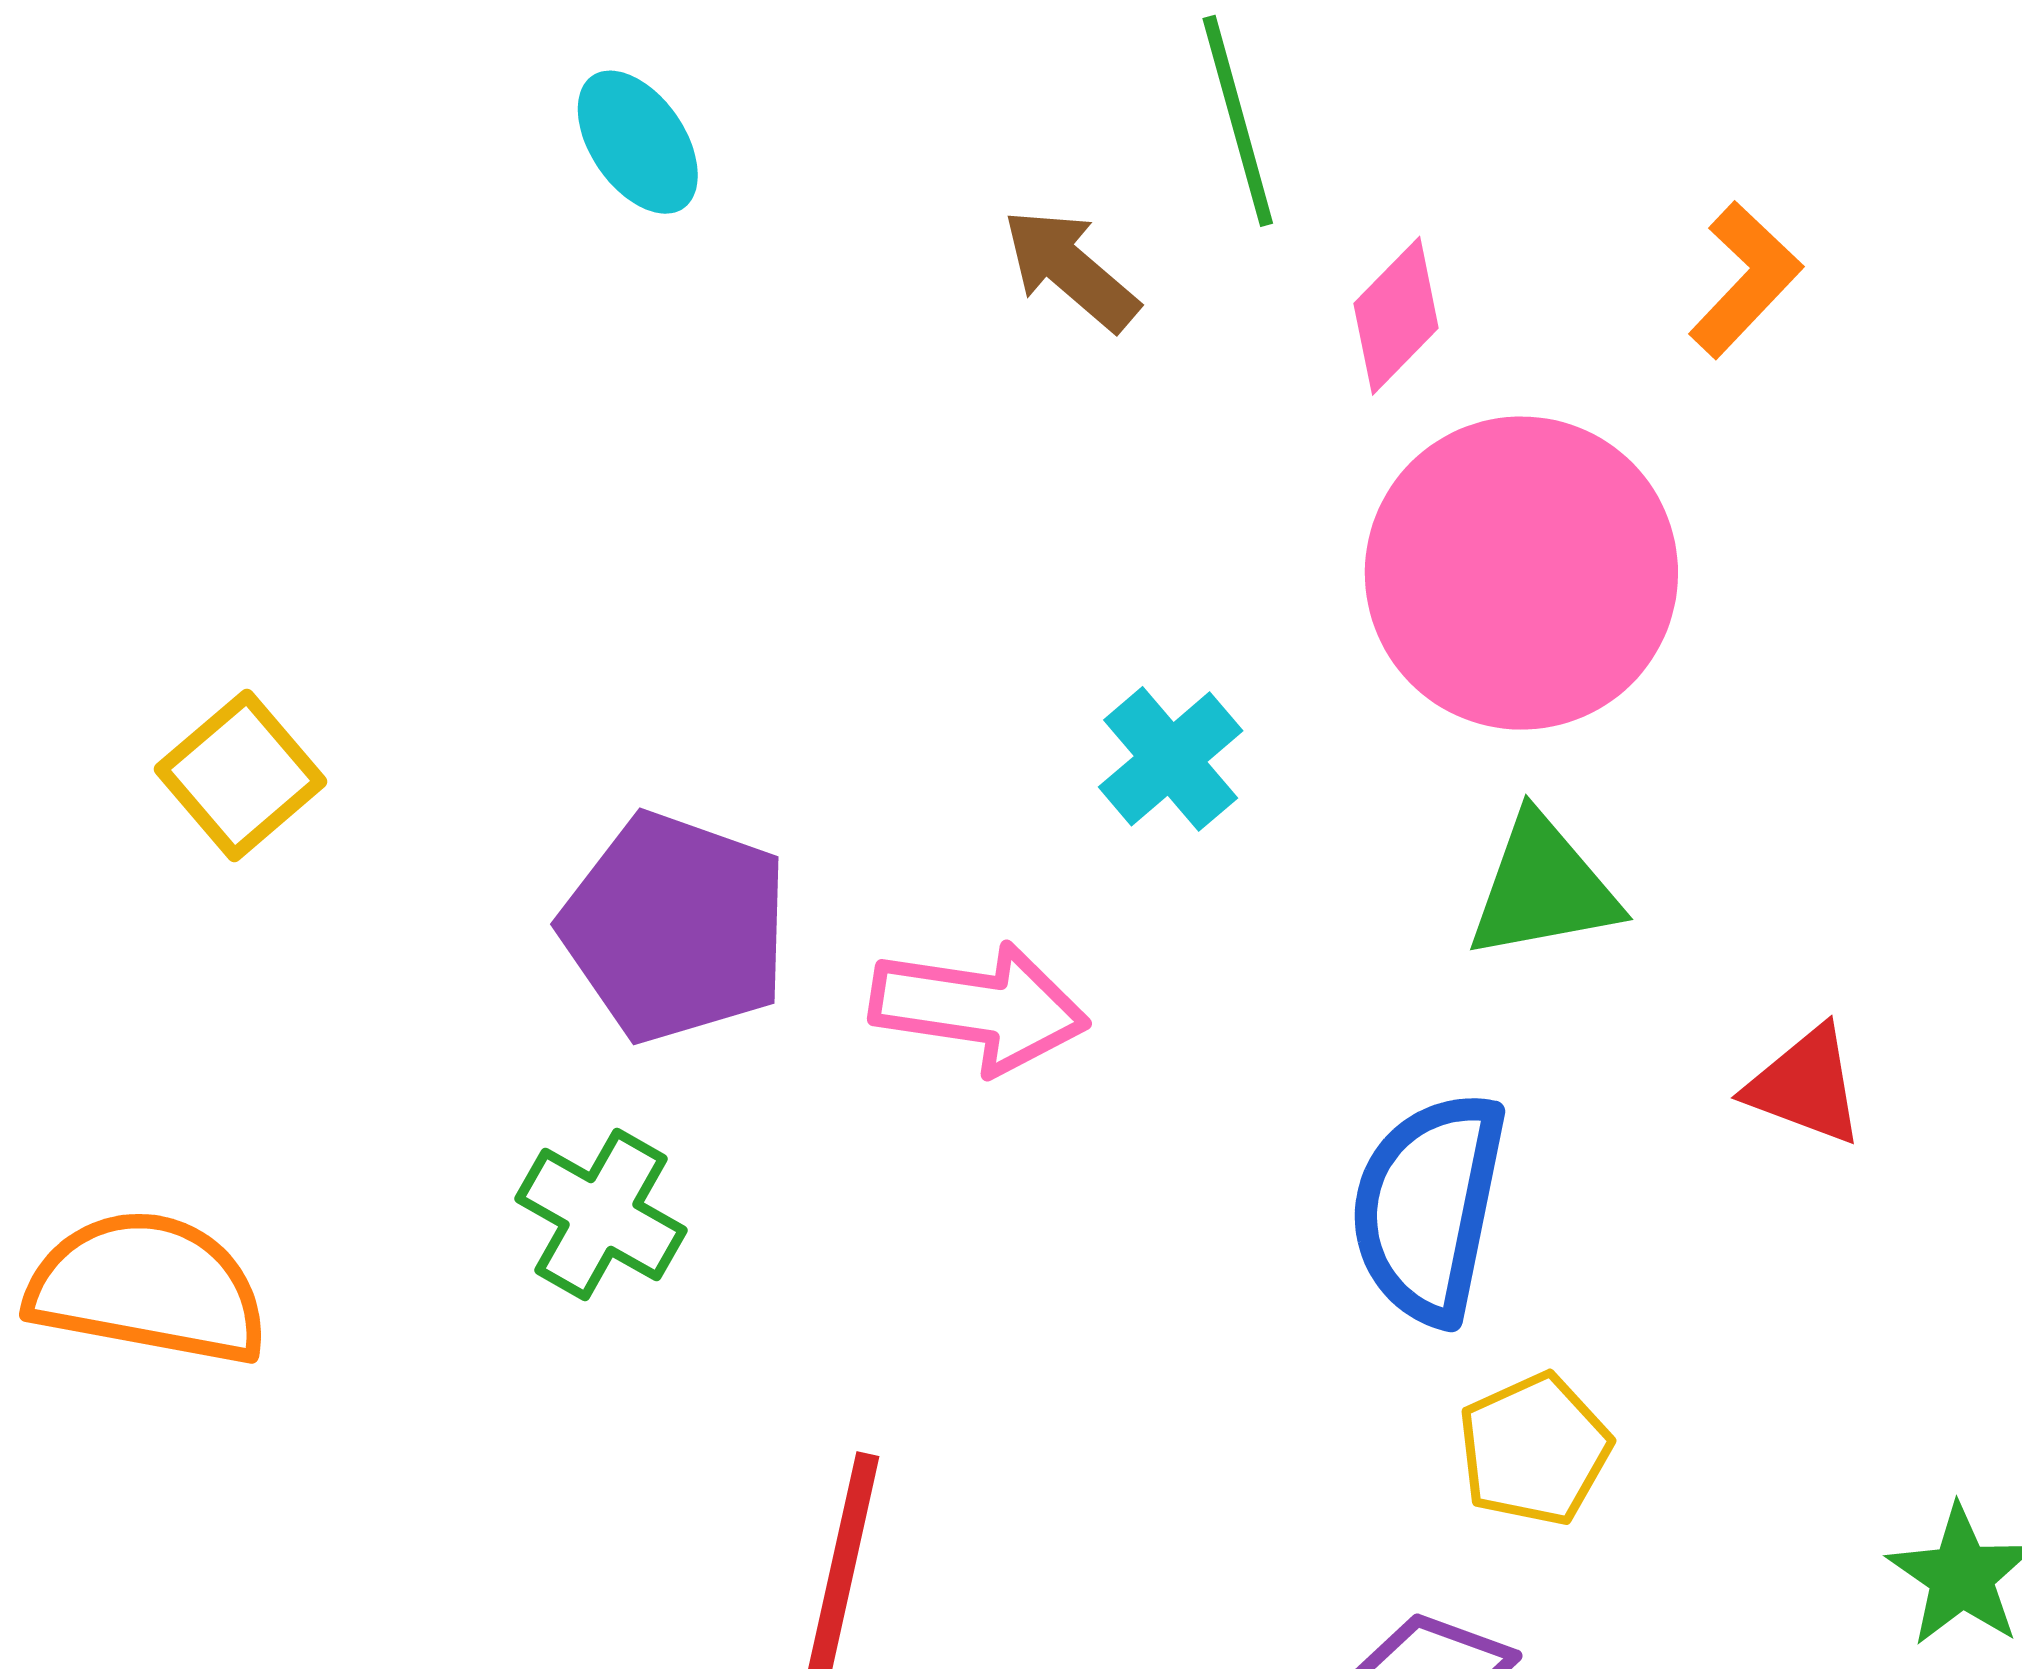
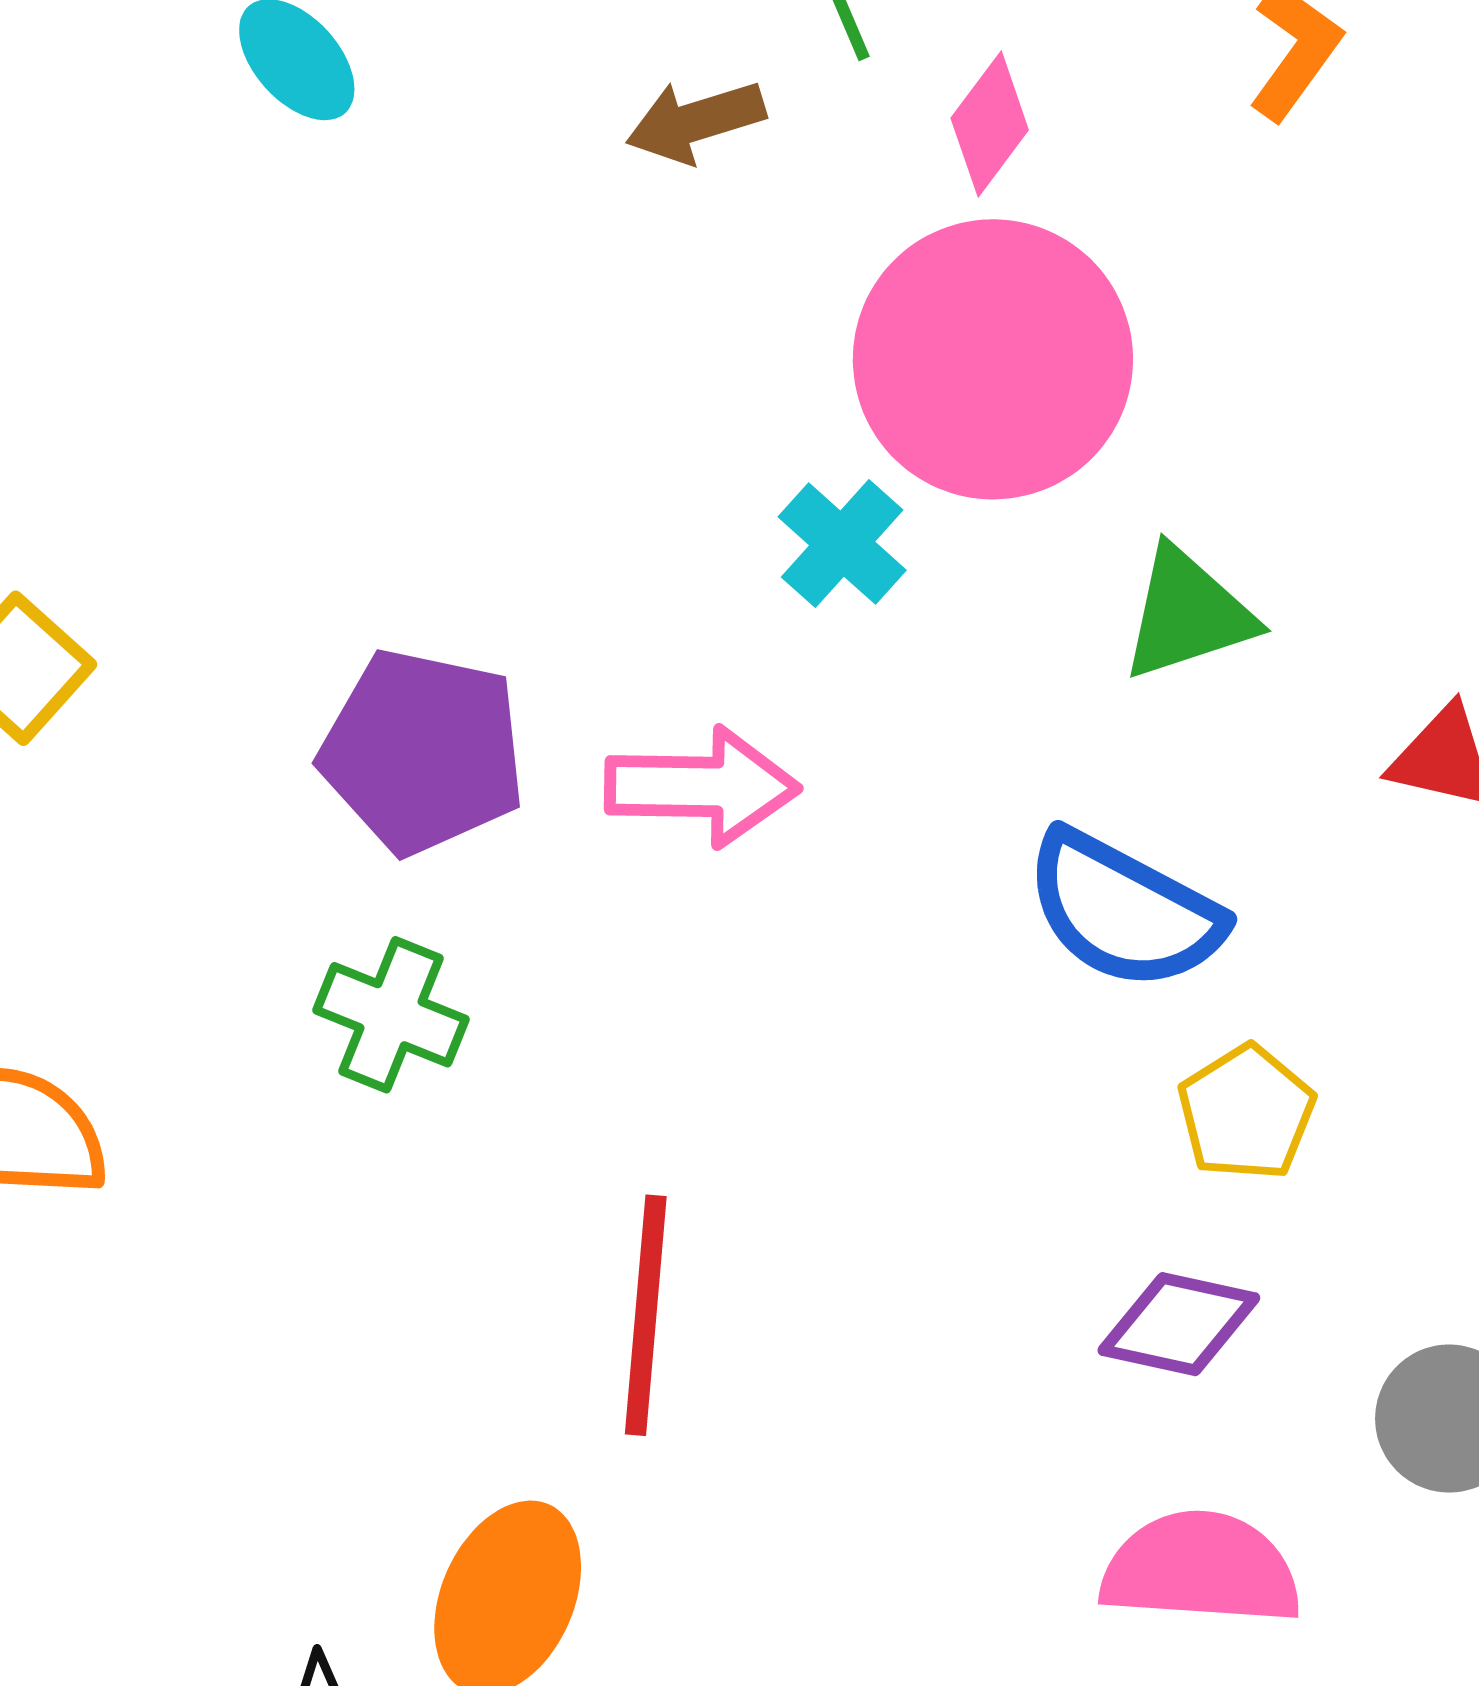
brown arrow: (1071, 269) -> (696, 121), turned -50
pink circle: (1521, 573) -> (993, 359), moved
blue semicircle: (1428, 1207) -> (1124, 911), turned -66

